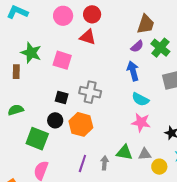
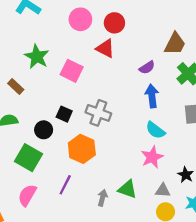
purple semicircle: (137, 46) -> (147, 68), moved
brown rectangle: (16, 72) -> (16, 86), moved, turned -56
black circle: (55, 120) -> (44, 130), moved
pink star: (141, 122) -> (152, 157), turned 30
gray triangle: (145, 154) -> (163, 190), moved
purple line: (82, 164) -> (65, 185), moved

